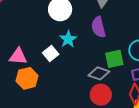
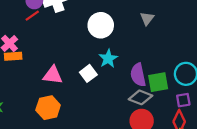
purple semicircle: (98, 27) -> (138, 75), moved
orange hexagon: (27, 78) -> (48, 108), moved

